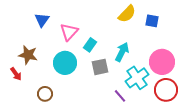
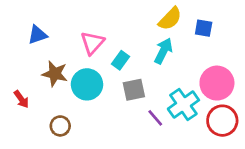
blue triangle: (42, 20) -> (37, 35), moved, turned 35
cyan arrow: (122, 52) -> (163, 51), moved
brown star: (28, 55) -> (55, 74), moved
purple line: (120, 96) -> (155, 118), moved

